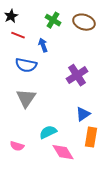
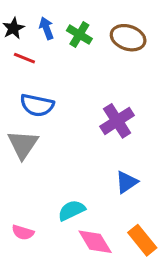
blue arrow: (43, 45) -> (46, 28), moved
gray triangle: (26, 98) -> (23, 144), moved
orange rectangle: (91, 137) -> (142, 240), moved, turned -48

